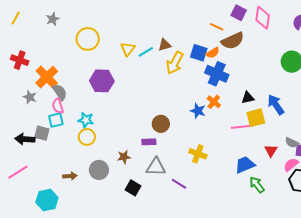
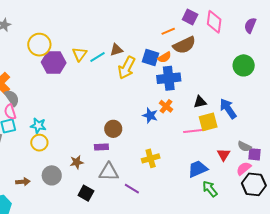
orange line: (217, 27) -> (168, 31), turned -48
blue cross: (217, 74) -> (169, 78), turned -30
purple hexagon: (102, 81) -> (54, 62), moved
yellow cross: (198, 154) -> (151, 158), turned -36

